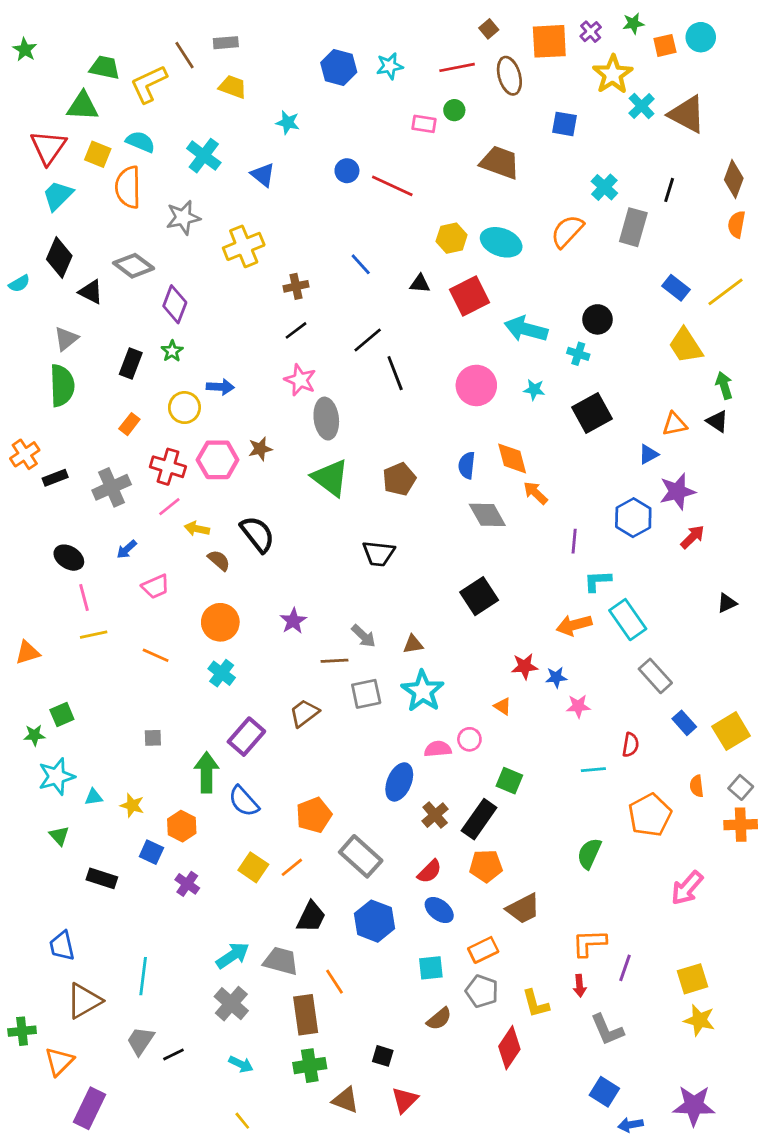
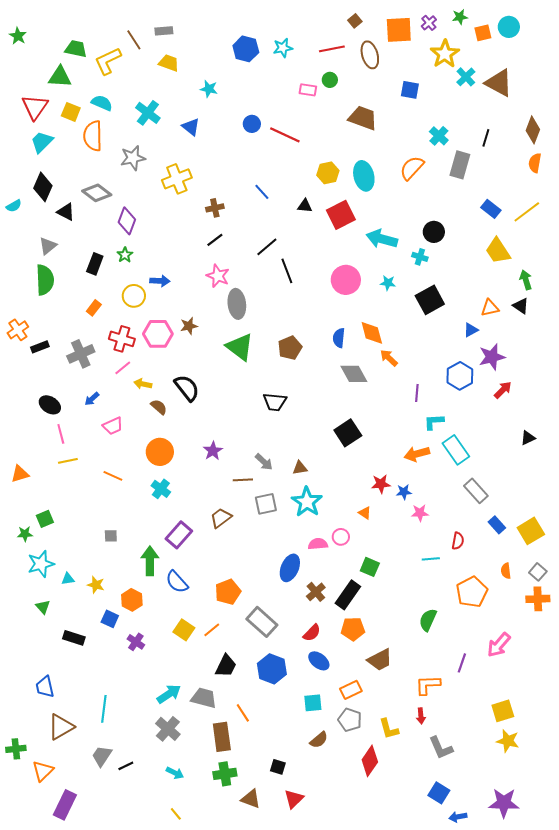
cyan ellipse: (501, 242) -> (364, 176), turned 56
purple line: (625, 968) -> (462, 663), moved

